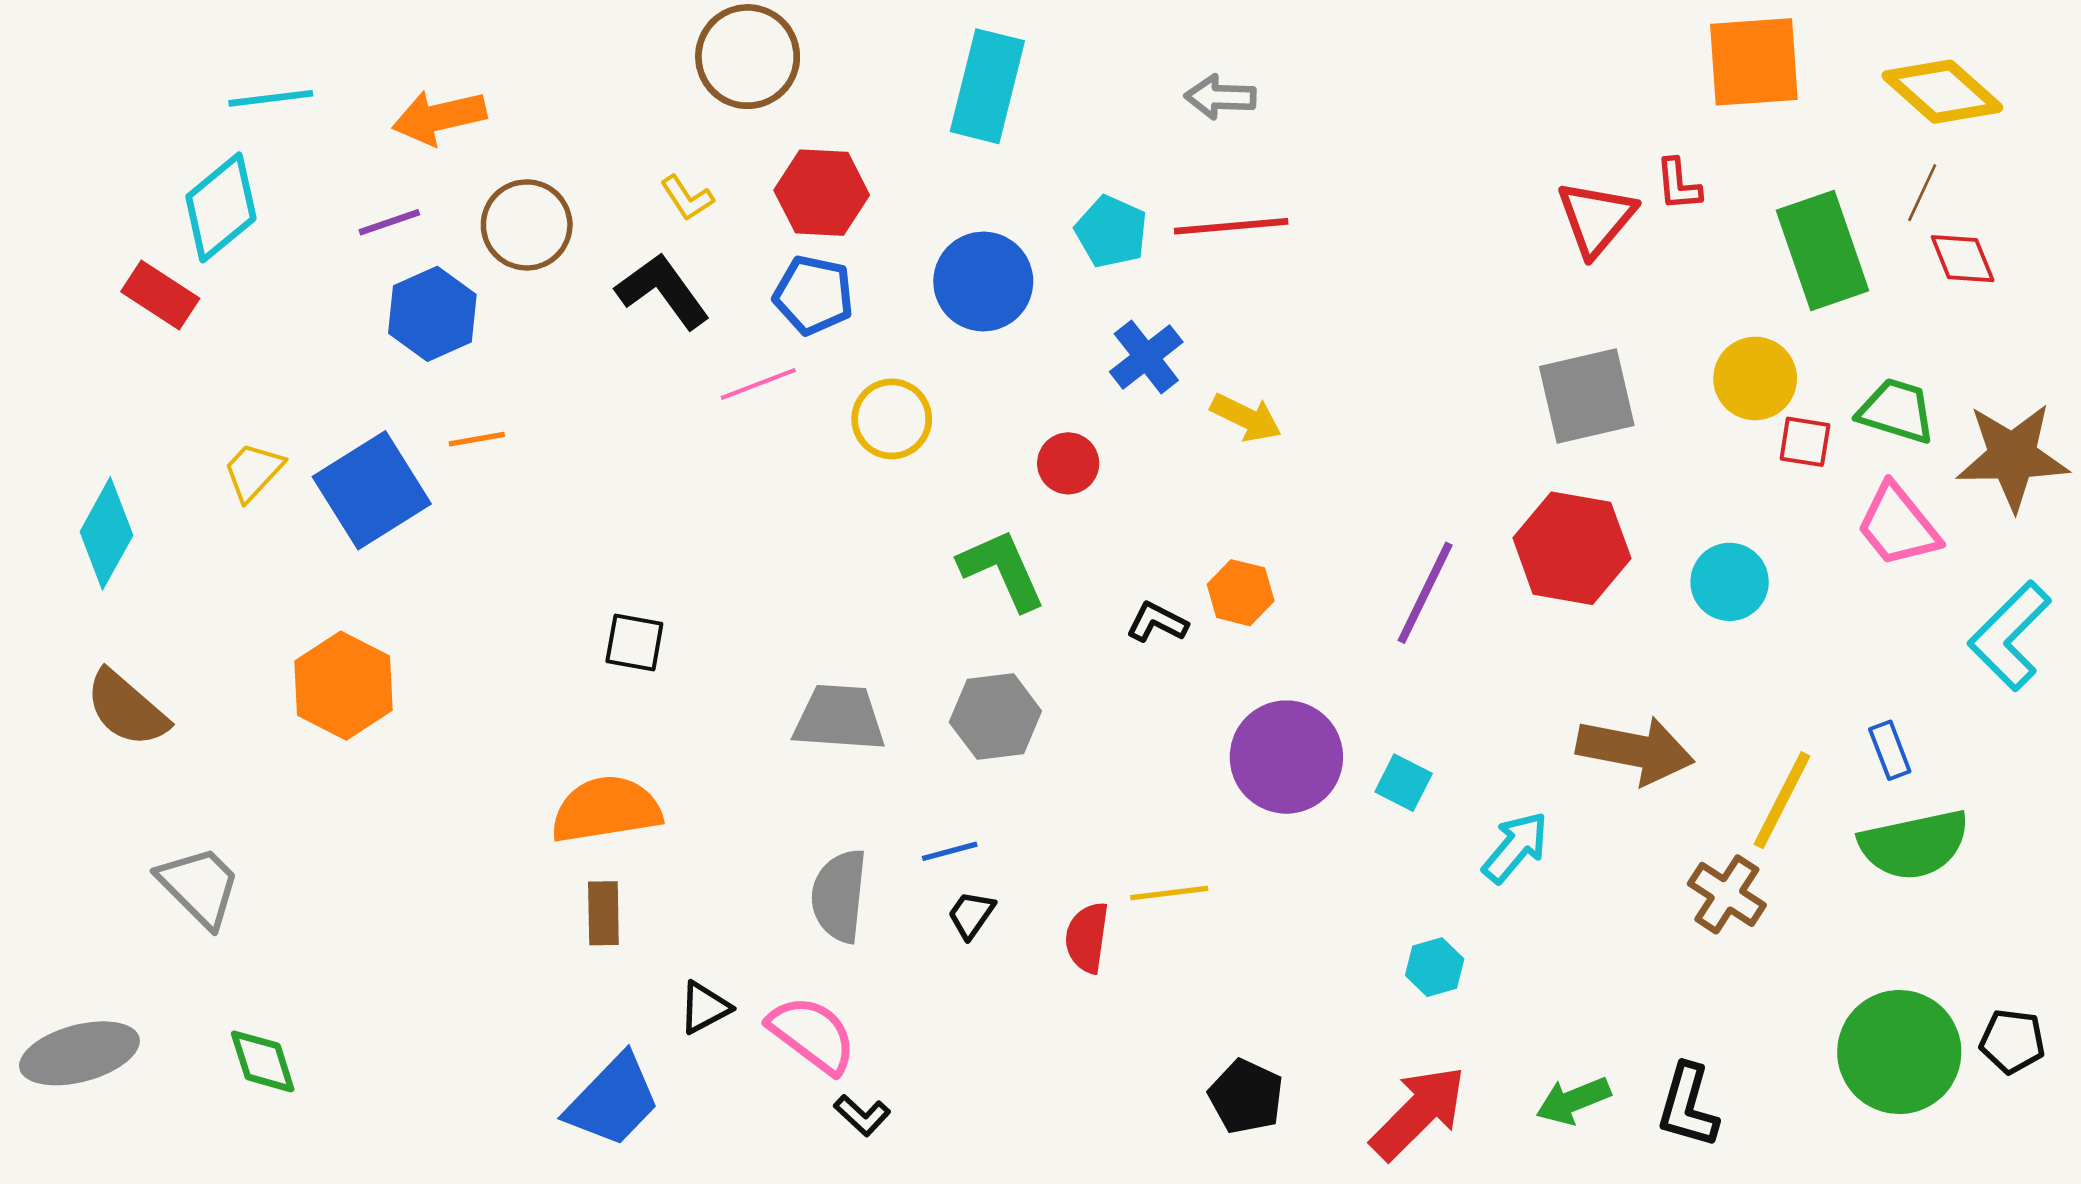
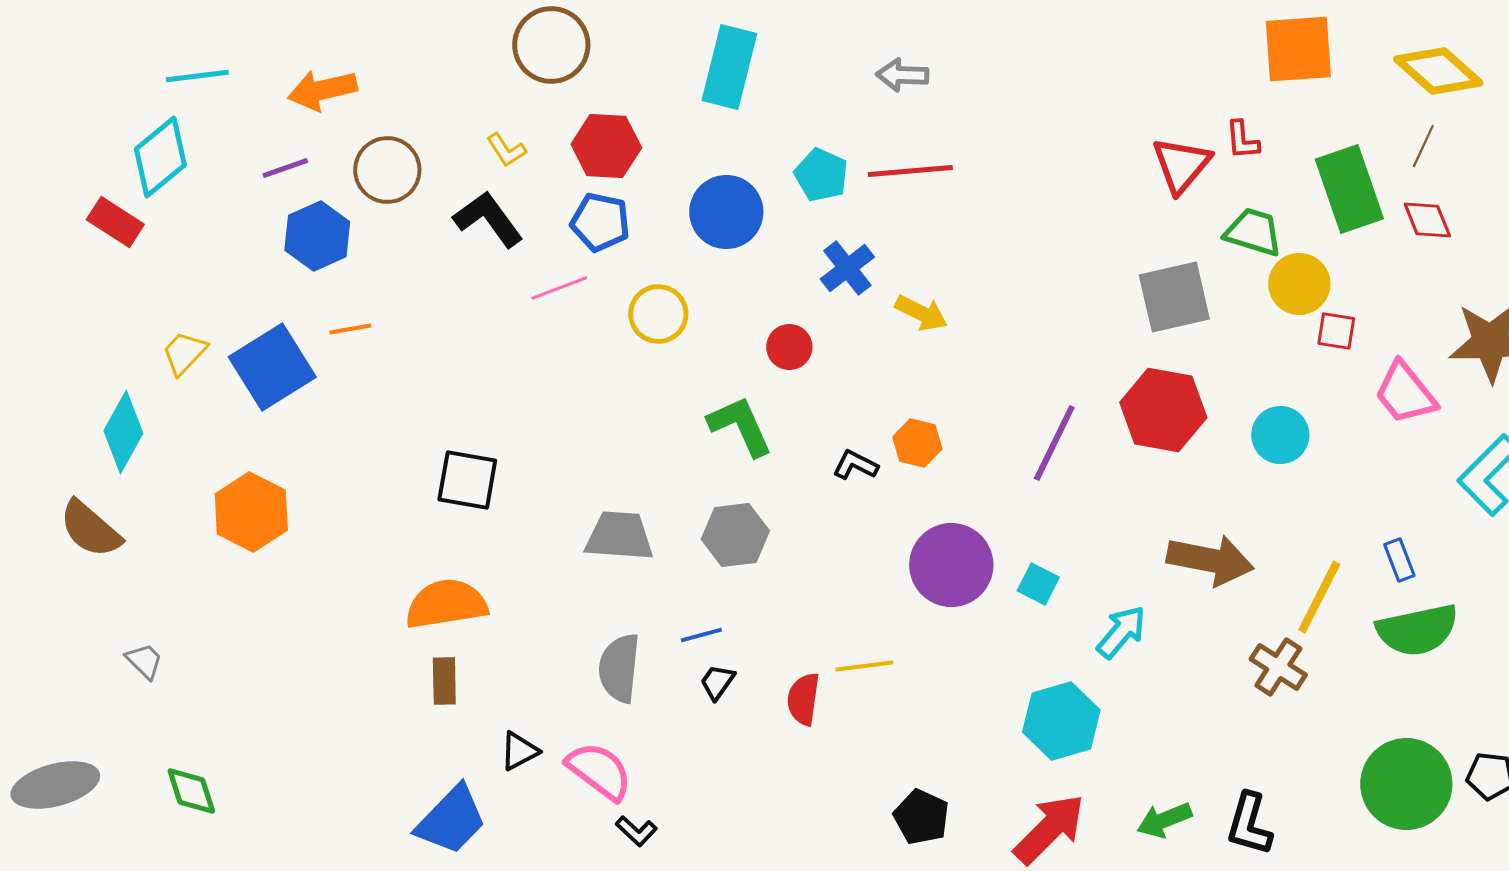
red diamond: (1963, 259) -> (1427, 220), moved
green trapezoid: (1897, 411) -> (1253, 232), moved
cyan diamond: (106, 533) -> (123, 432), moved
black square: (634, 643) -> (467, 480), size x1.4
gray trapezoid: (199, 886) -> (144, 661), size x0.6
cyan hexagon: (1435, 967) -> (1061, 721), size x1.8

